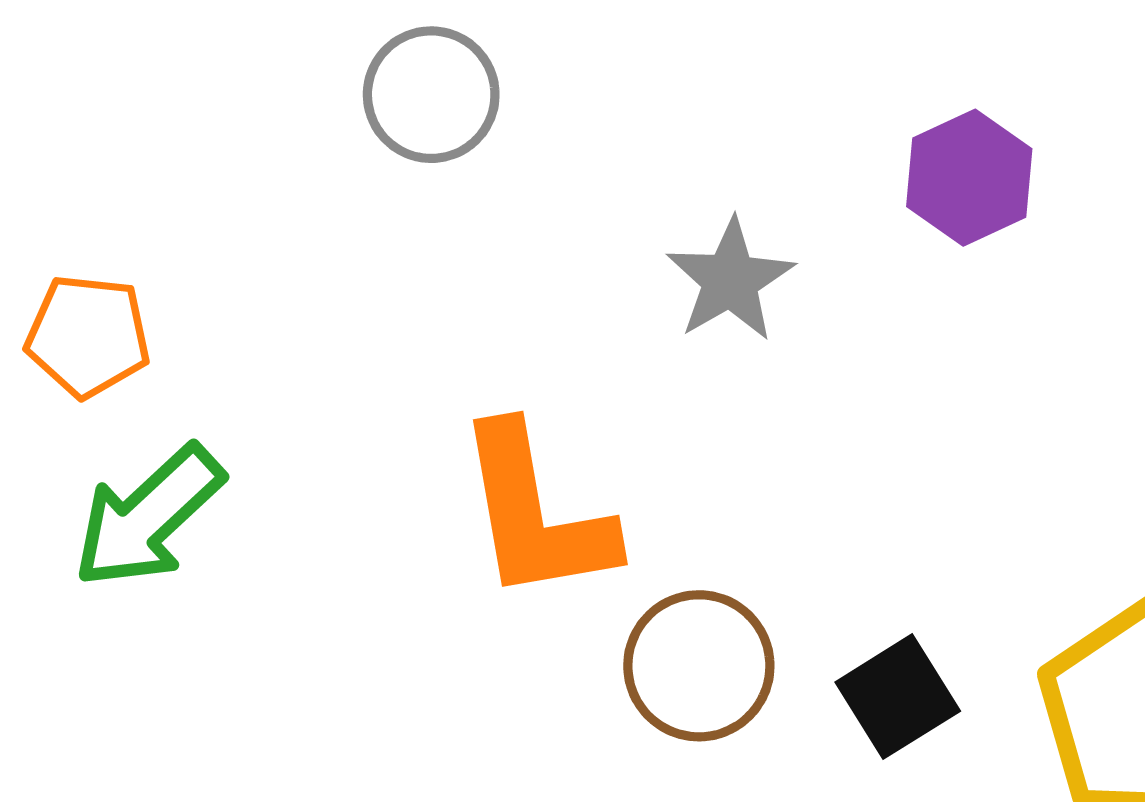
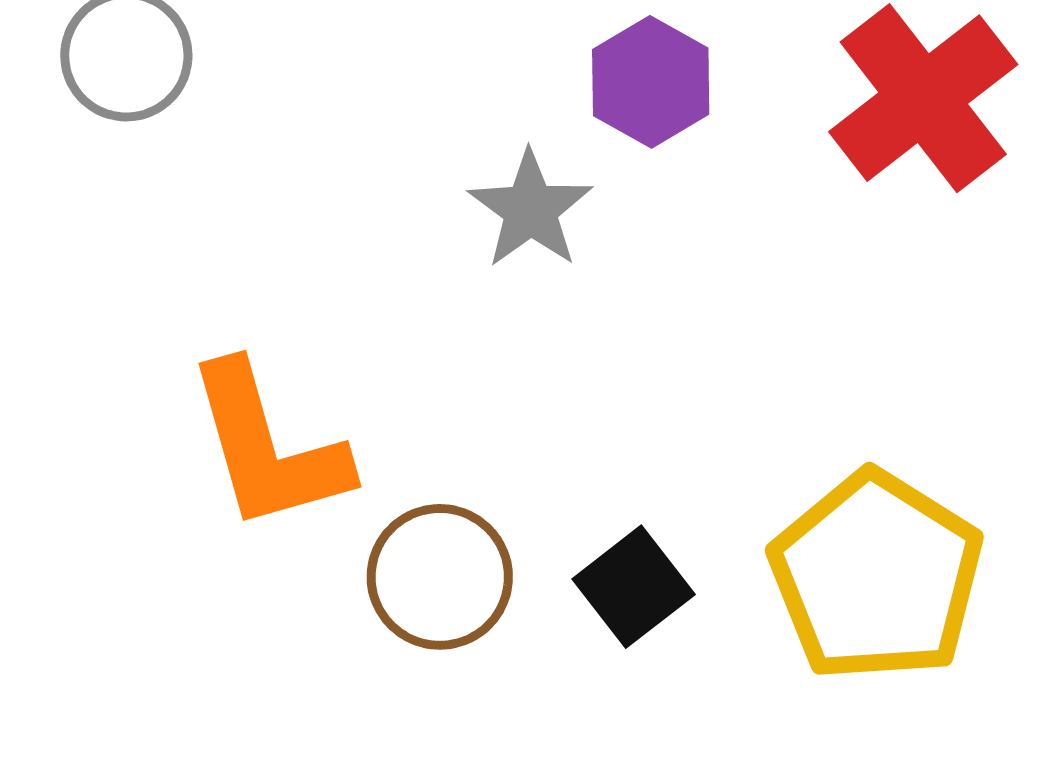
gray star: (730, 280) -> (530, 209), moved

